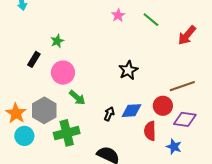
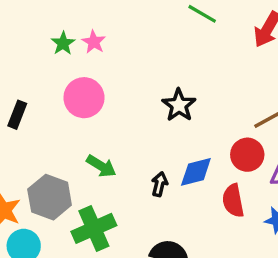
pink star: (118, 15) -> (94, 42), moved
green star: (57, 41) -> (63, 43), moved
pink circle: (63, 73) -> (84, 98), moved

